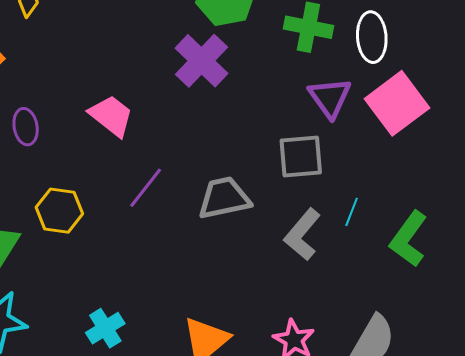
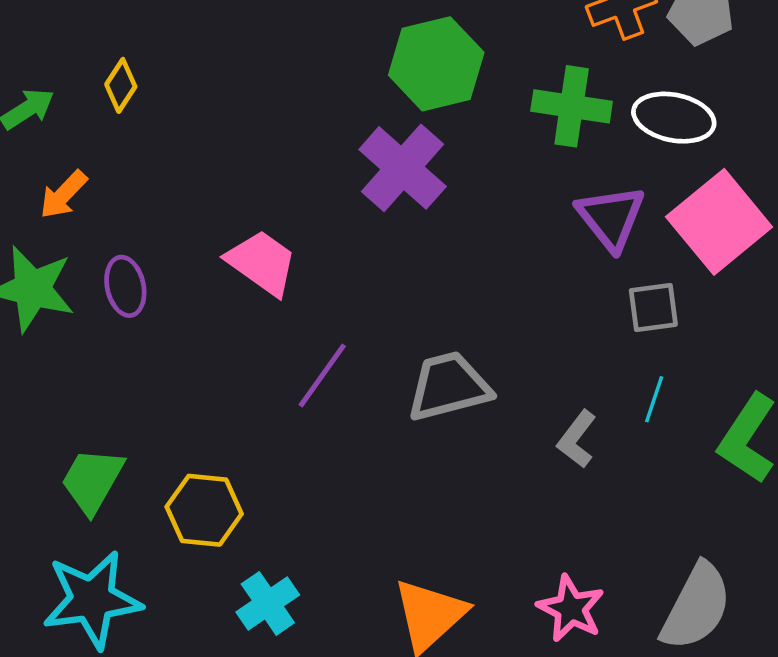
white ellipse: (372, 37) -> (674, 118), turned -72
gray square: (301, 157) -> (653, 308), moved, size x0.7
yellow hexagon: (59, 211) -> (204, 510), moved
gray L-shape: (302, 235) -> (577, 439), size x0.7

